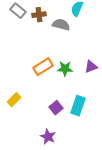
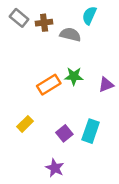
green star: (65, 69) -> (74, 76), moved
yellow rectangle: (14, 100) -> (25, 124), moved

